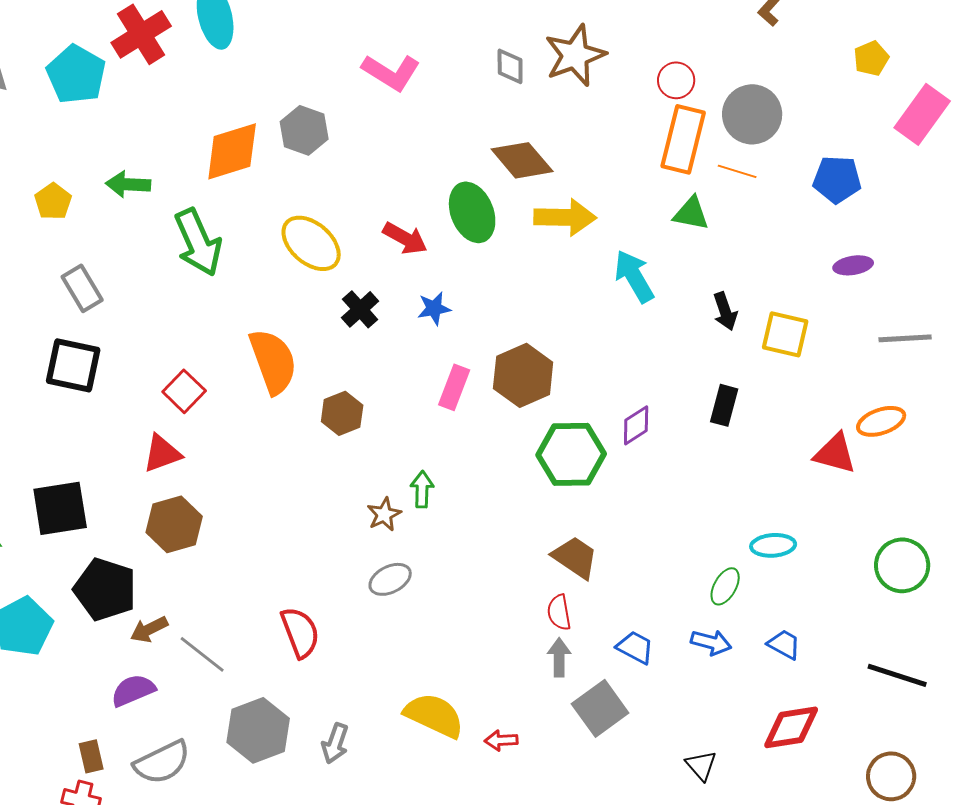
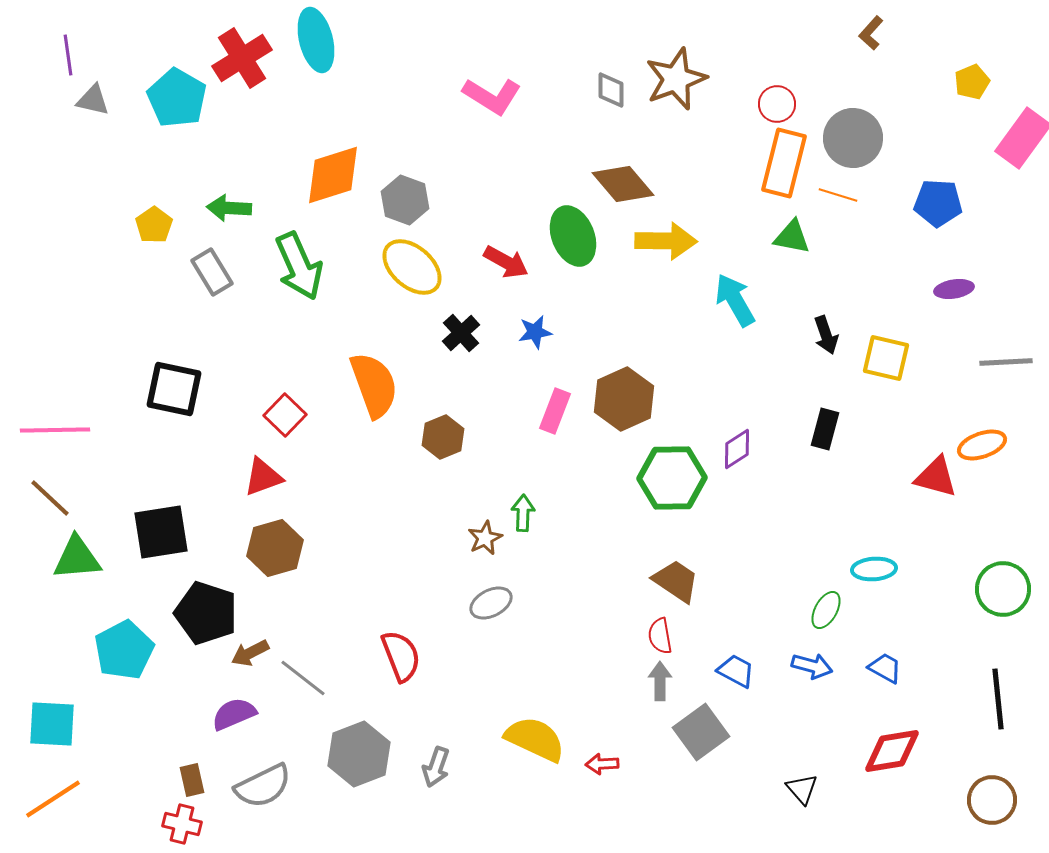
gray hexagon: (304, 130) -> (405, 200), moved
gray rectangle: (82, 288) -> (212, 272), moved
black line: (897, 675) -> (998, 699), turned 66

